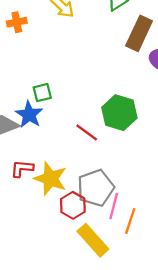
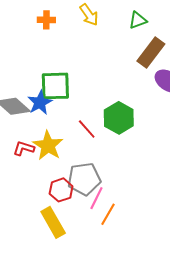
green square: (42, 93) -> (55, 86), size x1.8
yellow star: (50, 179) -> (48, 146), moved
yellow rectangle: (93, 240) -> (53, 222), moved

